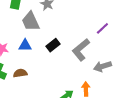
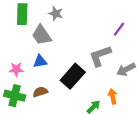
black rectangle: (53, 45) -> (73, 76), moved, size x1.6
gray L-shape: (81, 50) -> (100, 56), turned 30

